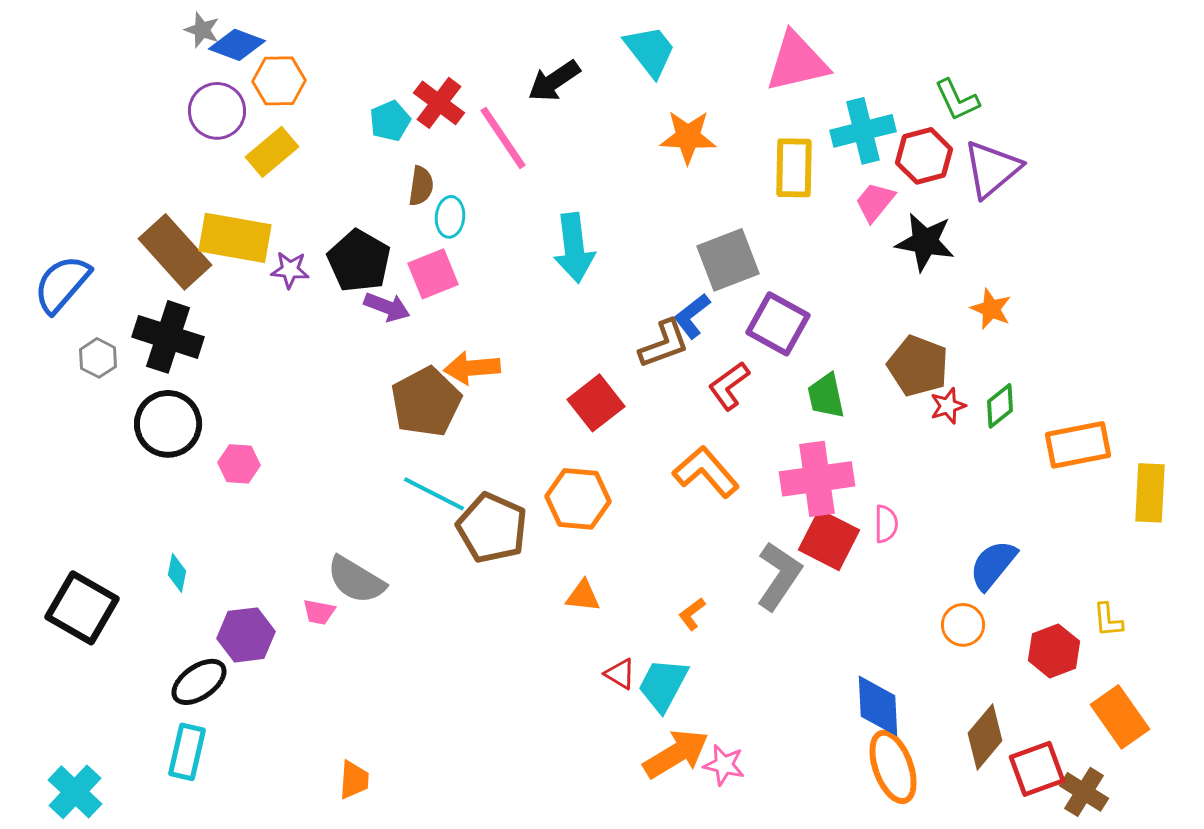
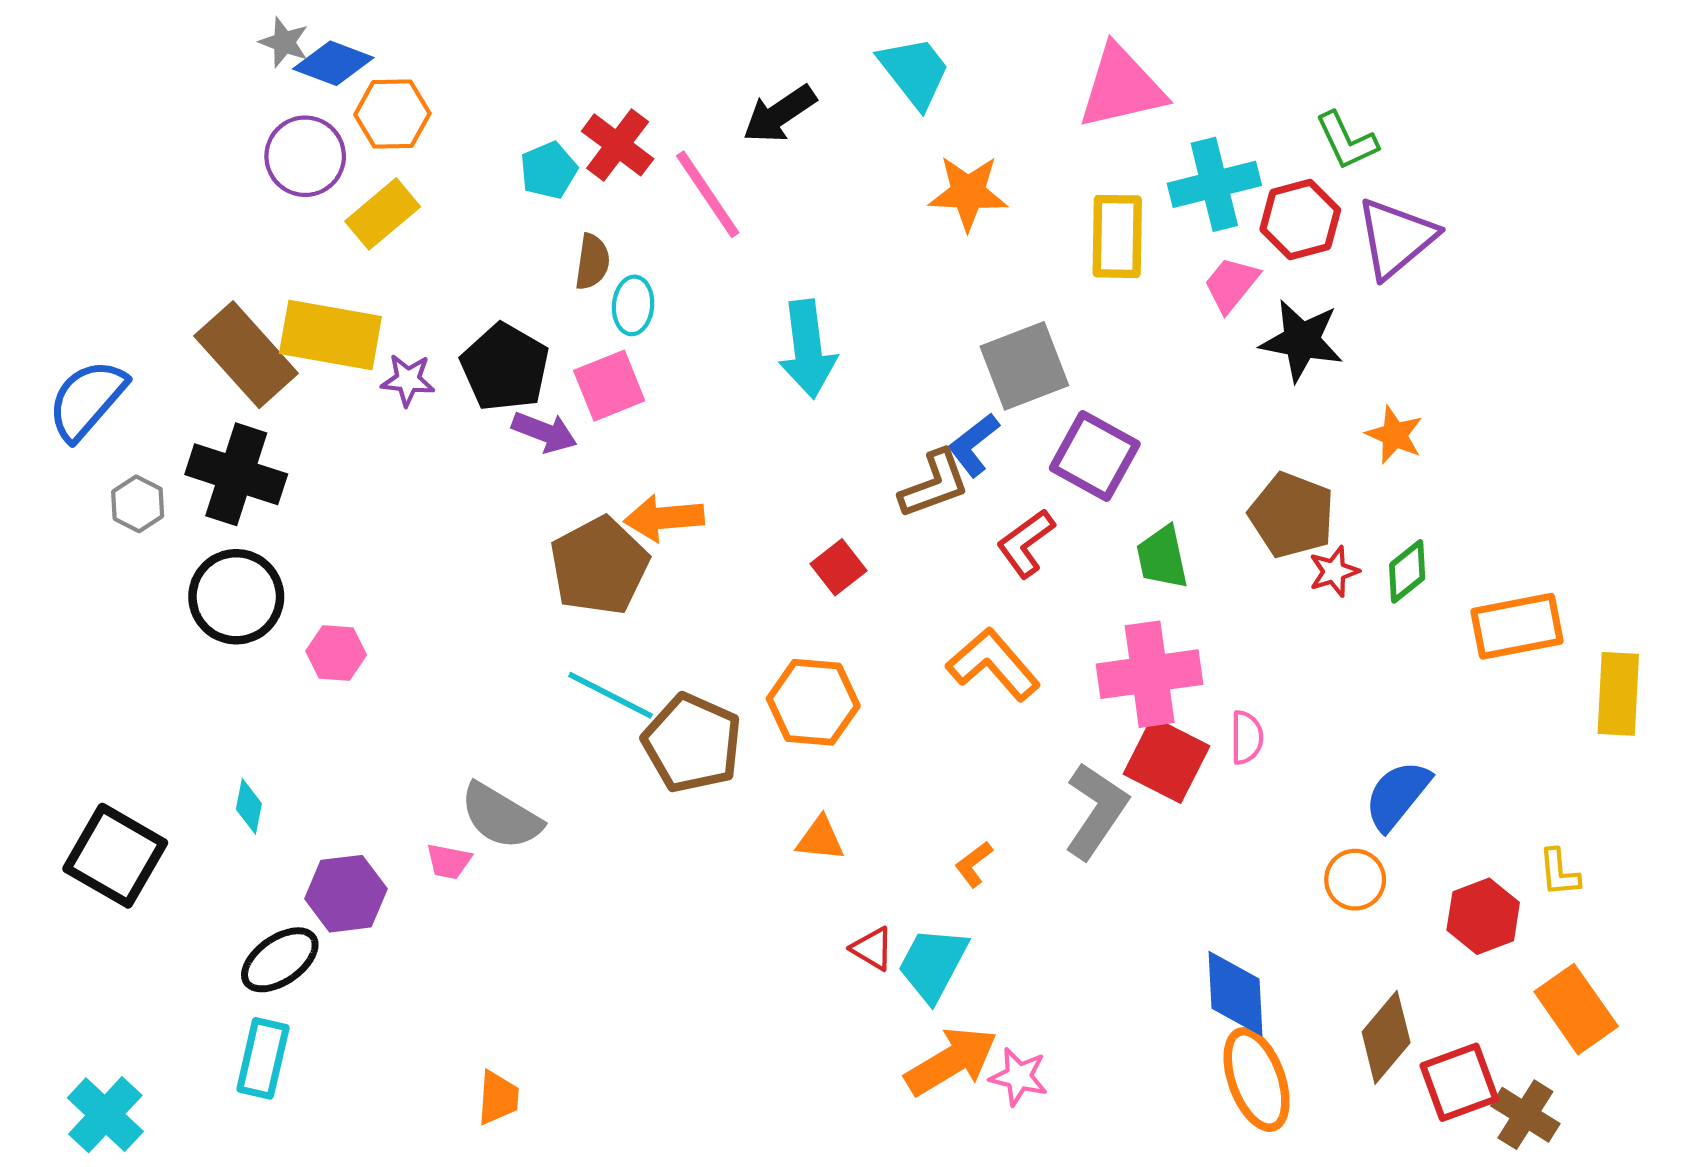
red square: (596, 403) -> (839, 567), size x0.7

